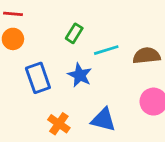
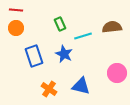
green rectangle: (74, 33) -> (60, 24), turned -56
brown semicircle: (147, 56) -> (112, 27), moved

